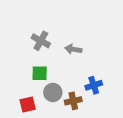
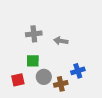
gray cross: (41, 41) -> (34, 34), turned -35
red square: (28, 104) -> (18, 80), moved

